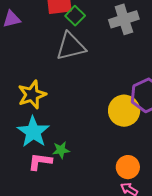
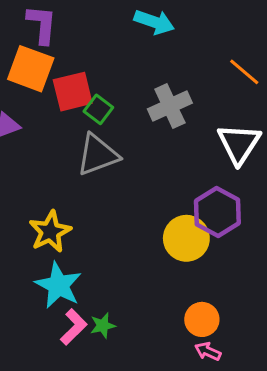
green star: (61, 150) -> (103, 326), moved
pink L-shape: (40, 161) -> (74, 327), turned 135

